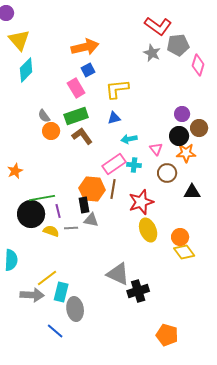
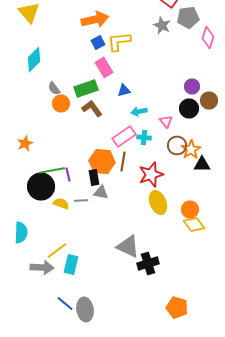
cyan diamond: (26, 70) -> (34, 59), moved
pink rectangle: (76, 88) -> (104, 67), moved
yellow L-shape: (117, 89) -> (119, 41), moved
orange star: (186, 153) -> (191, 149), moved, turned -30
purple line: (58, 211) -> (68, 174), moved
gray ellipse: (75, 309) -> (85, 309), moved

